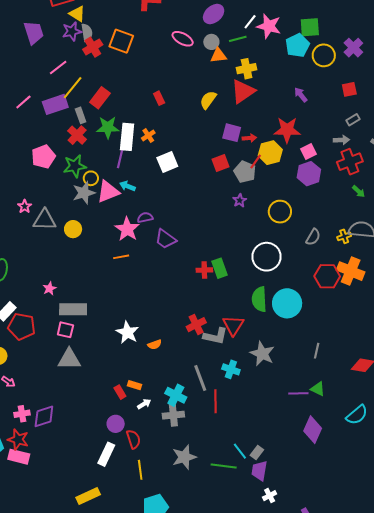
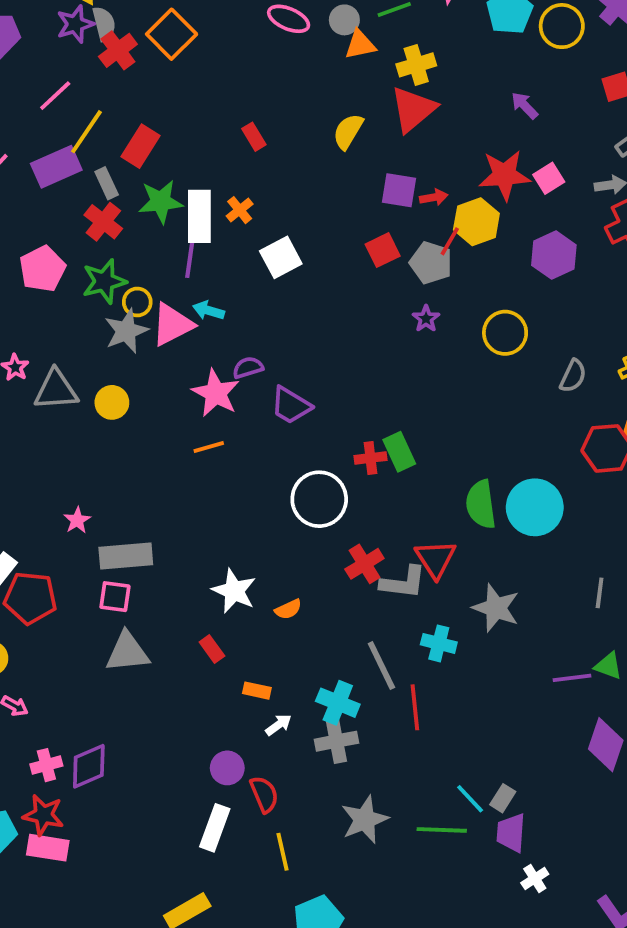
orange square: (121, 41) -> (172, 34), turned 30
pink square: (309, 152) -> (549, 178), moved
white circle: (267, 257) -> (319, 499), moved
red rectangle: (120, 392) -> (212, 649), moved

